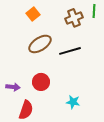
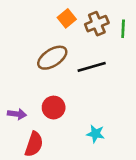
green line: (94, 11) -> (123, 29), moved
orange square: (33, 14) -> (67, 18), moved

